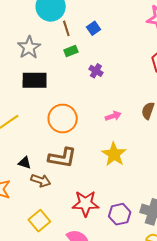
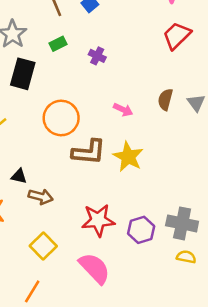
green rectangle: (71, 51) -> (58, 44), moved
black rectangle: (35, 80) -> (23, 74), turned -70
pink arrow: (113, 116) -> (123, 110), turned 49
brown L-shape: (62, 158) -> (89, 152), moved

